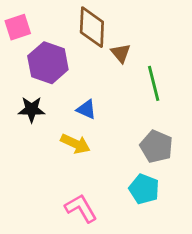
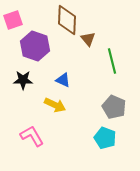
pink L-shape: (81, 208) -> (32, 136), moved

